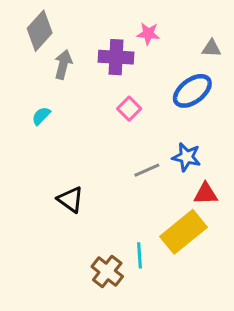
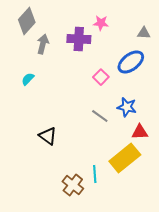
pink square: (129, 109) -> (101, 77), moved
gray line: (147, 170) -> (100, 116), turned 60

